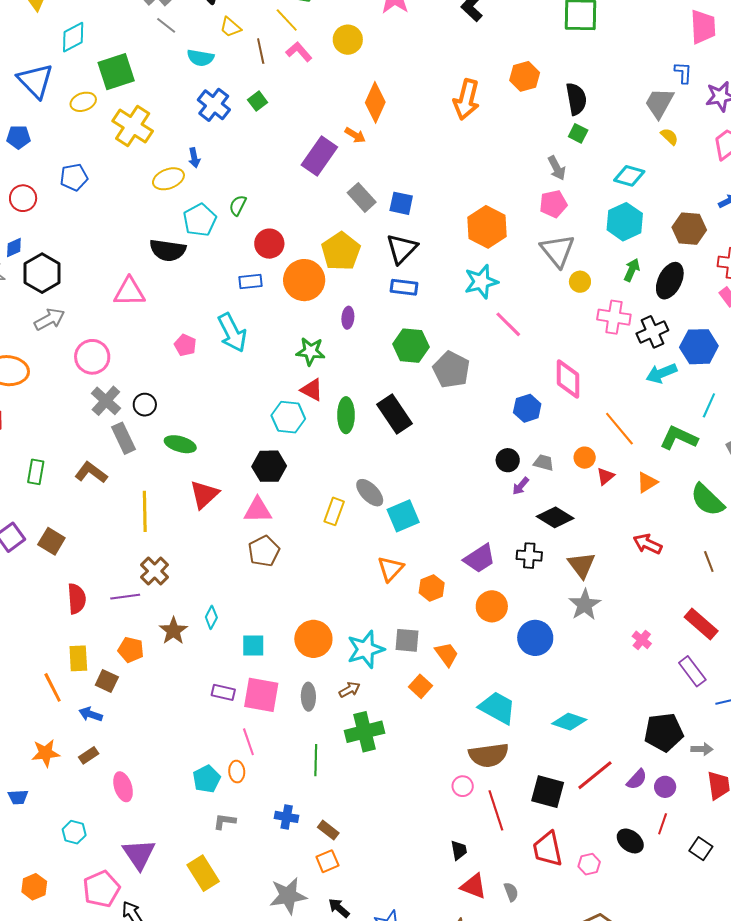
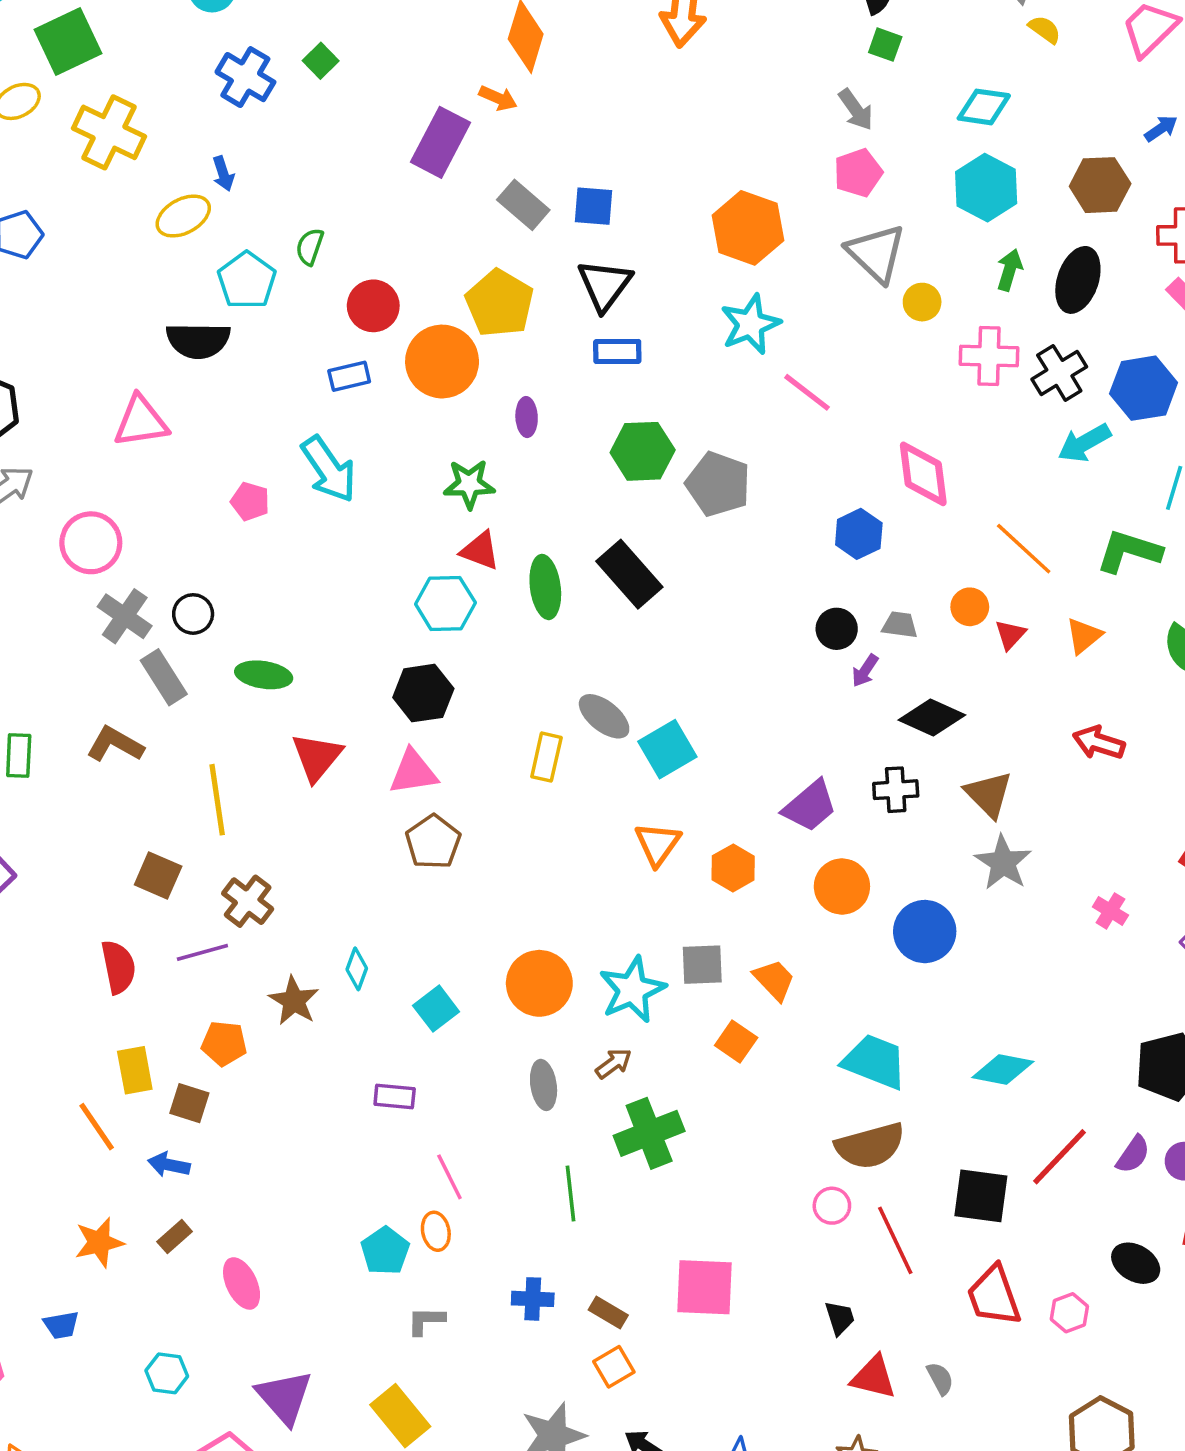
brown square: (51, 541) -> (158, 875), moved
cyan square: (253, 646) -> (436, 1009), turned -30
pink square: (261, 695) -> (704, 1287), moved

